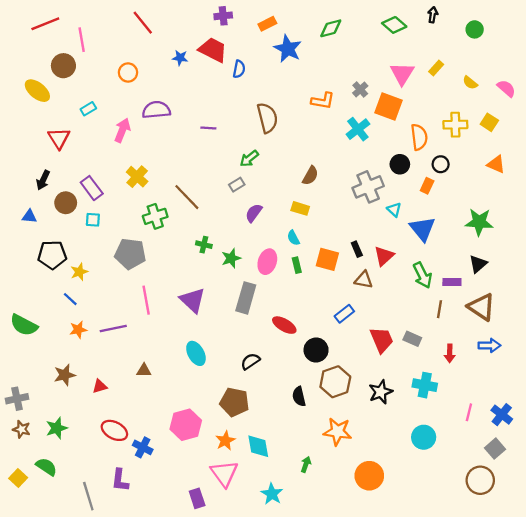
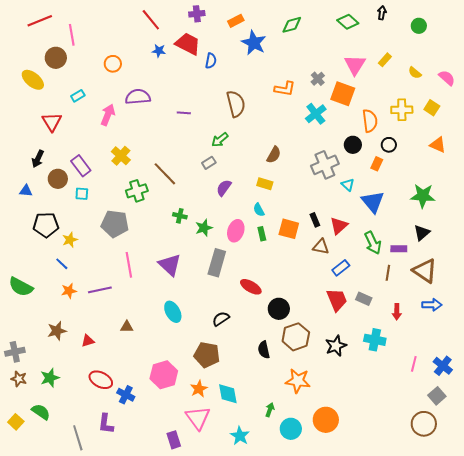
red line: (143, 23) -> (151, 20), moved
blue rectangle: (344, 314) -> (341, 268), moved
cyan circle: (424, 437) -> (291, 429), moved

